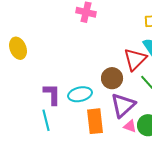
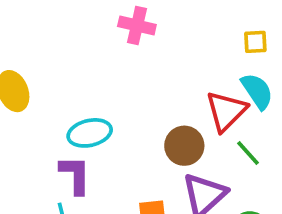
cyan ellipse: (80, 94) -> (90, 133), moved

